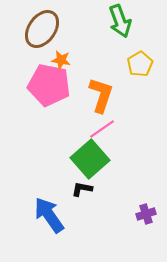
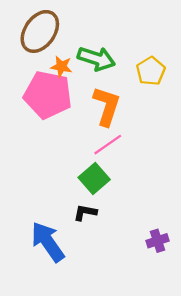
green arrow: (120, 21) -> (96, 59), moved, turned -52
green square: (90, 159) -> (94, 179), size x0.7

